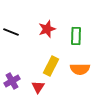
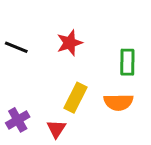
green rectangle: (76, 36) -> (127, 62), moved

